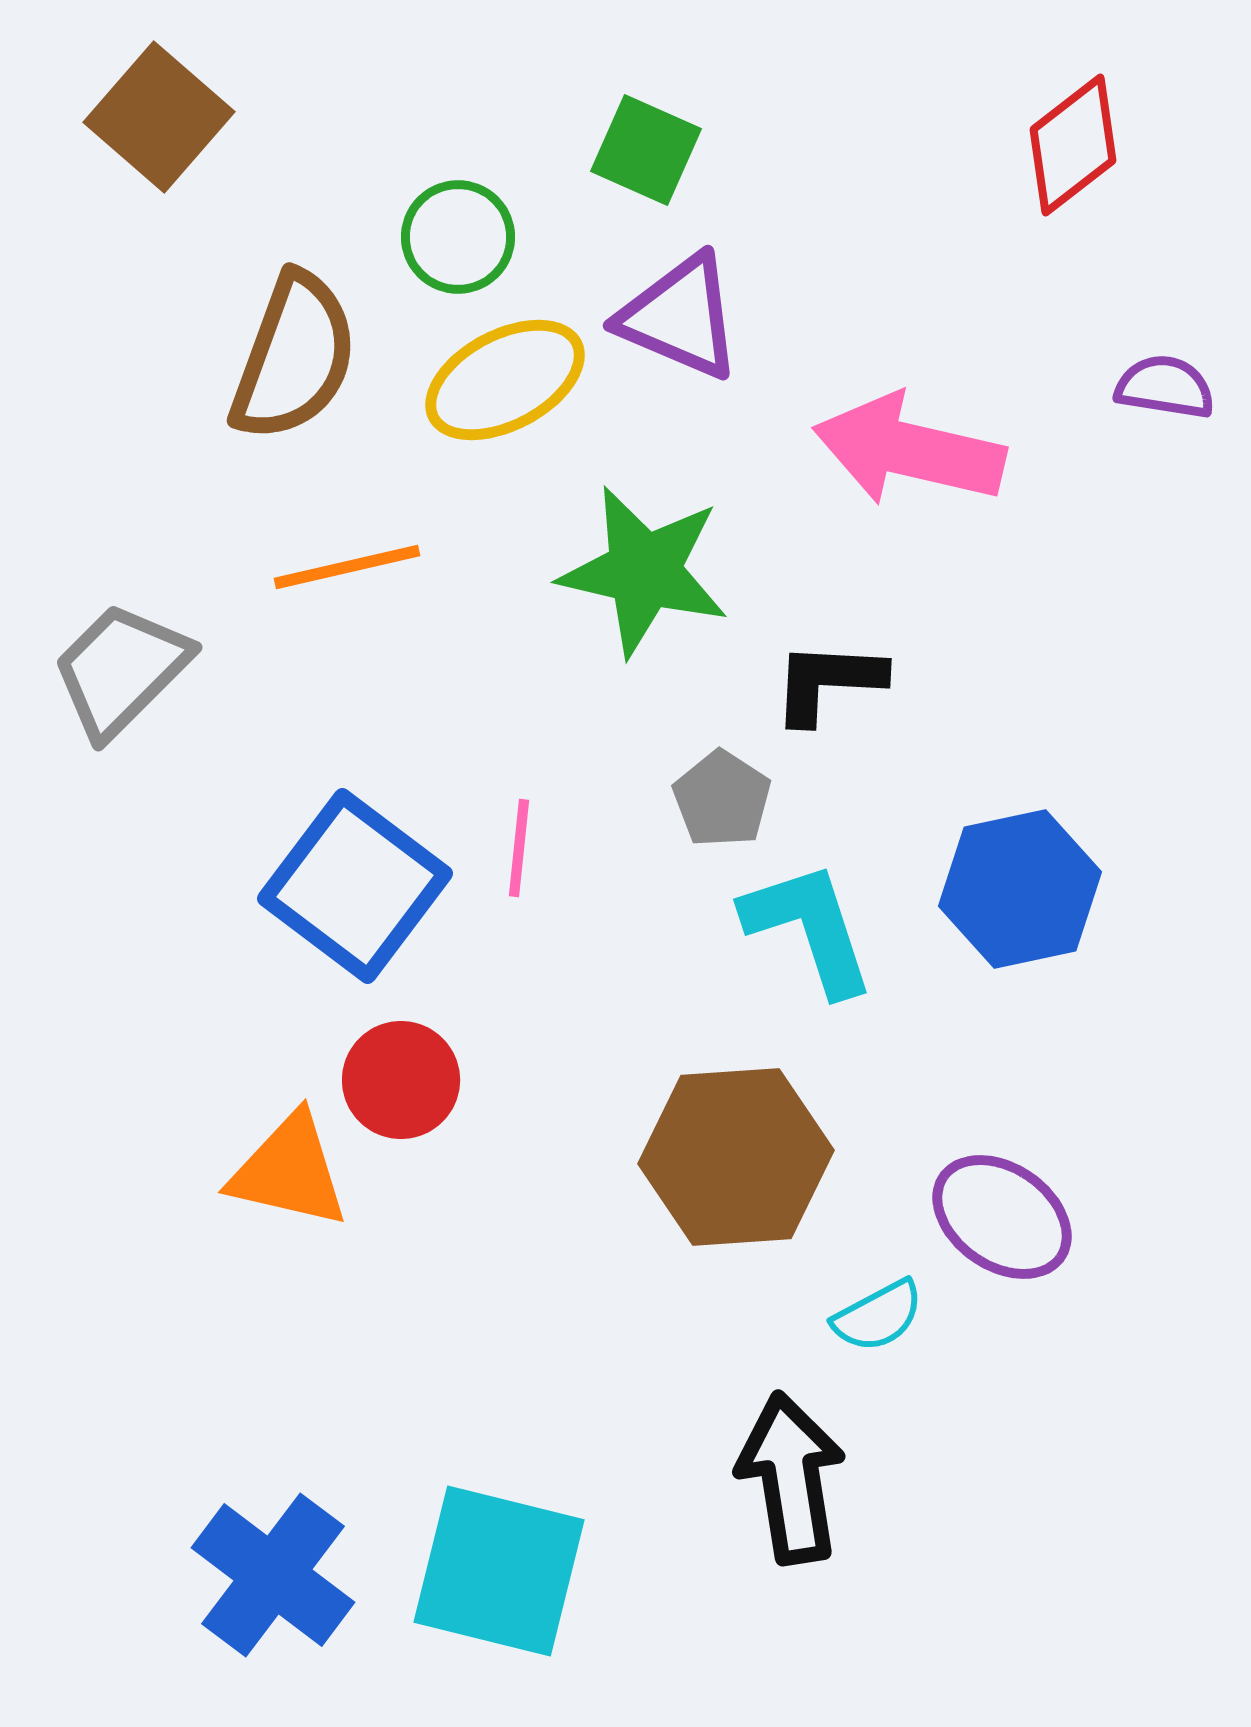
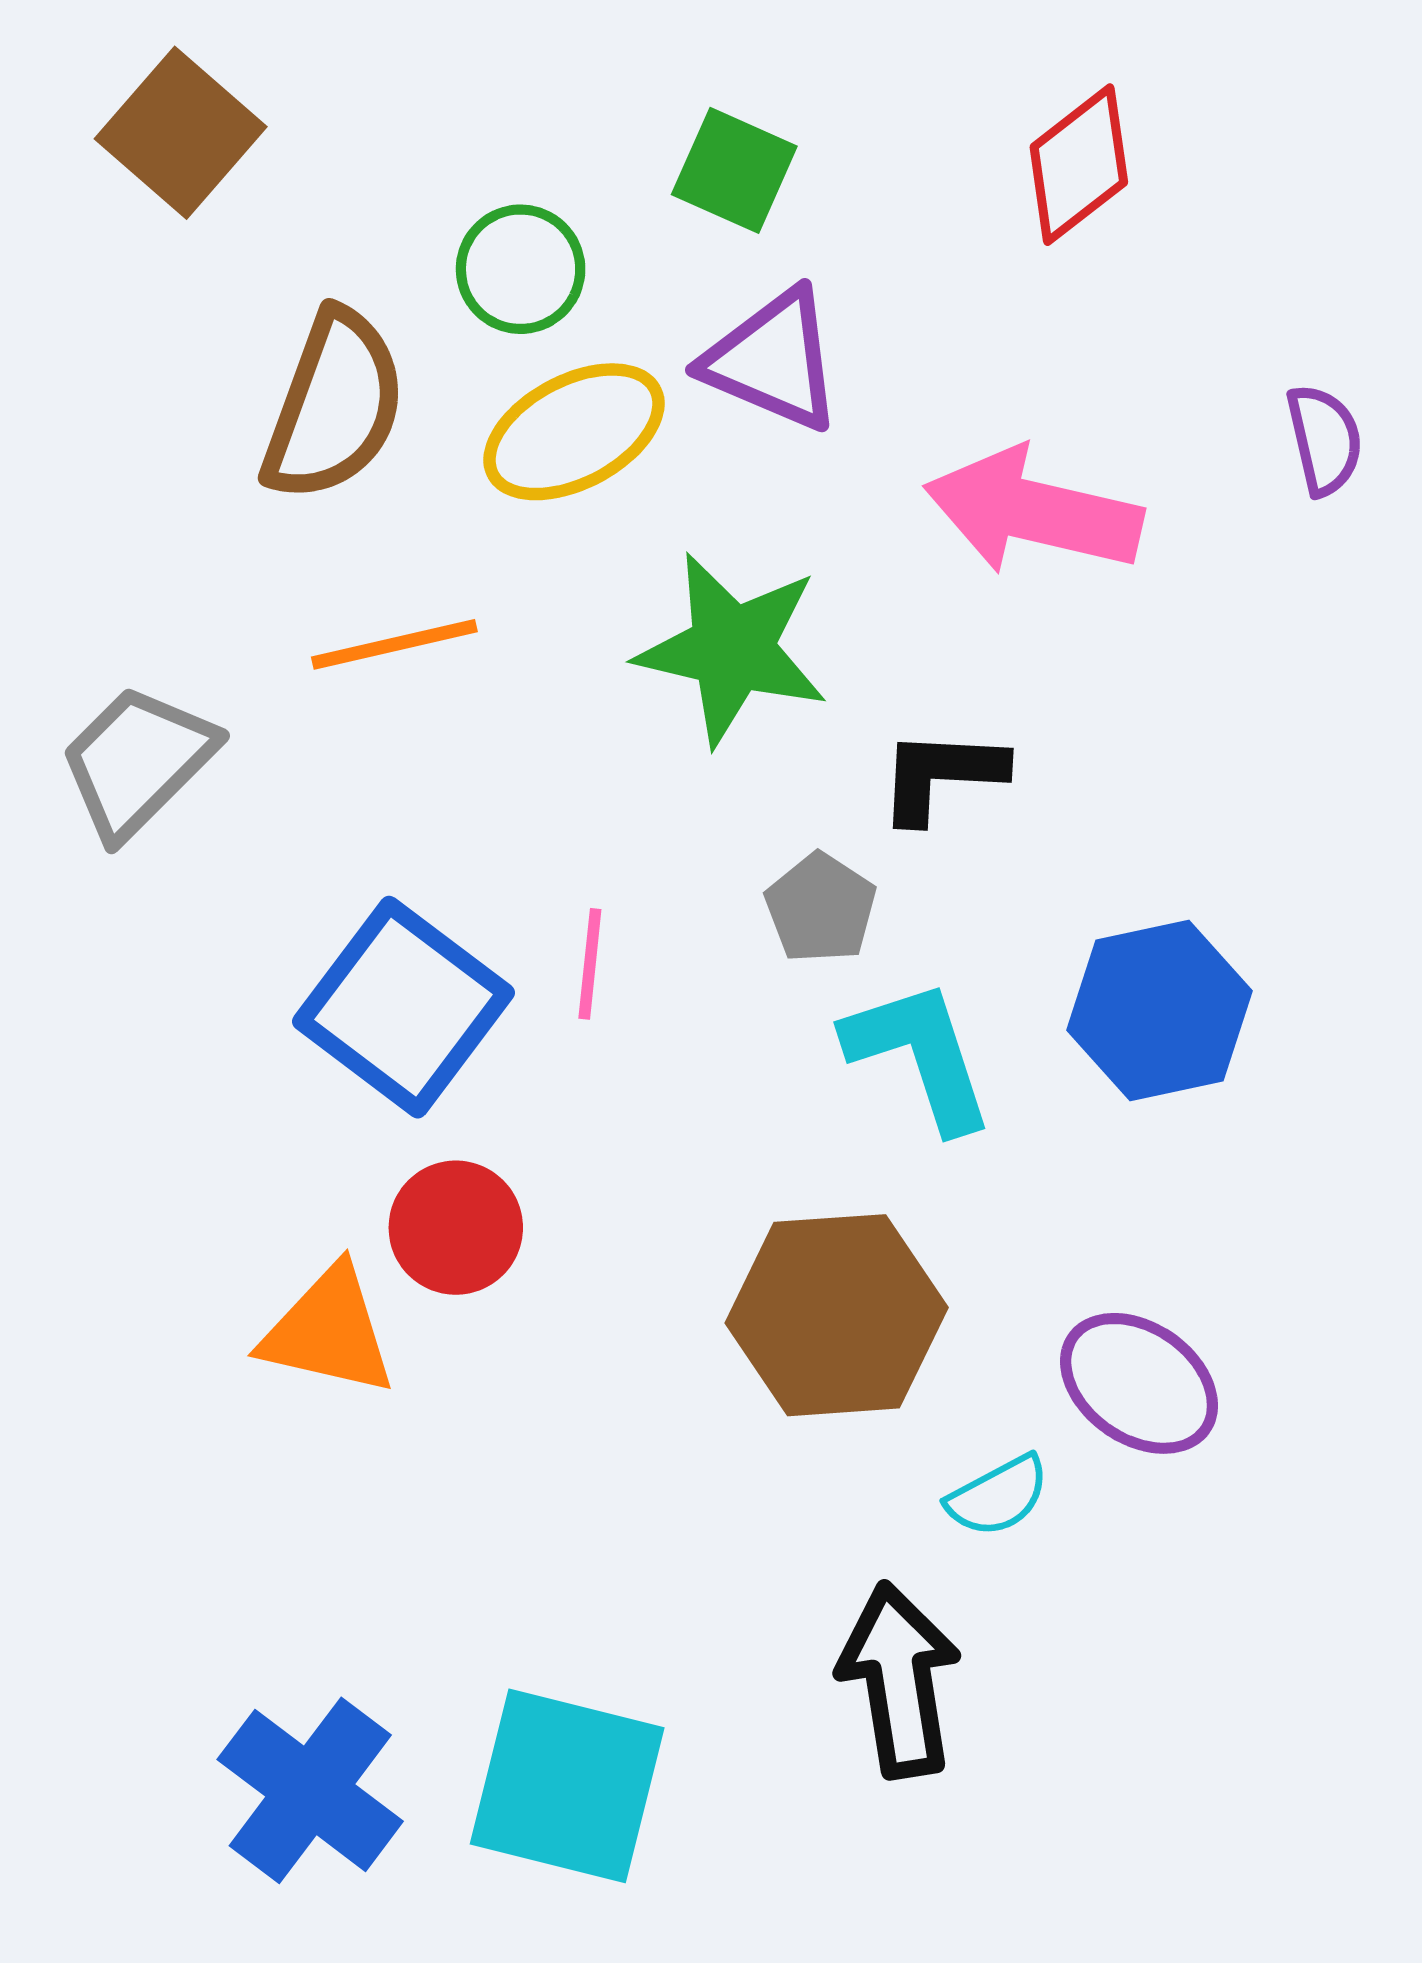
red diamond: (1073, 145) -> (1079, 165), moved
purple semicircle: (1165, 387) -> (1324, 440), turned 68

